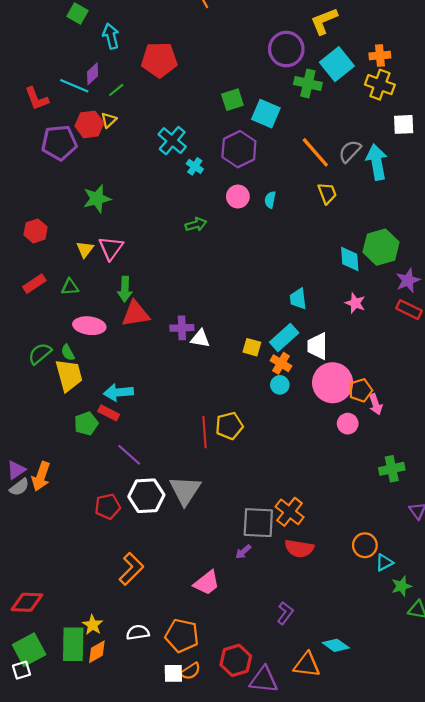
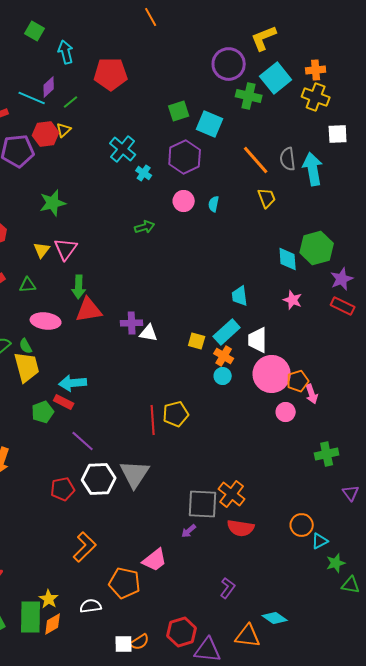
gray semicircle: (350, 151) -> (288, 159), turned -50
orange pentagon: (182, 636) -> (125, 583), moved

